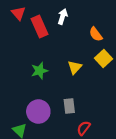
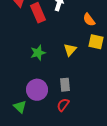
yellow square: (103, 59) -> (96, 42), turned -35
red semicircle: (84, 128) -> (63, 105), moved

